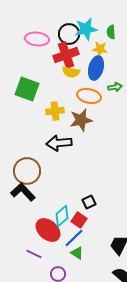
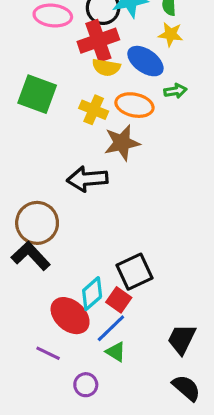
yellow star: (100, 49) -> (171, 34), moved
blue ellipse: (96, 68) -> (145, 61), turned -70
yellow cross: (55, 111) -> (94, 110), moved, turned 30
black square: (89, 202) -> (134, 272), size x1.6

